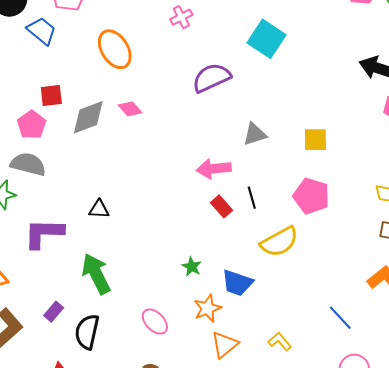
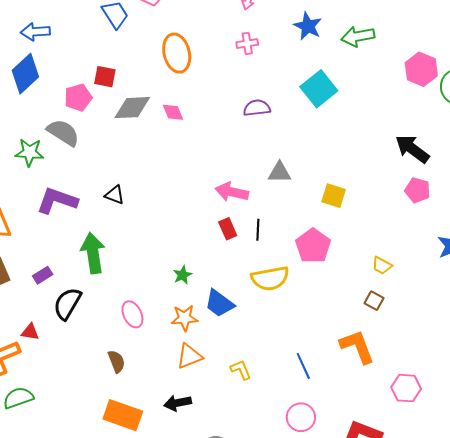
purple semicircle: (211, 78) -> (257, 108), size x0.7

